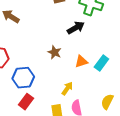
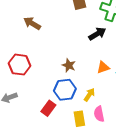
brown star: (55, 52) -> (69, 65), moved
blue hexagon: (23, 78) -> (65, 90), moved

